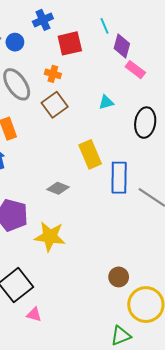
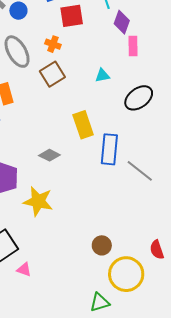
pink rectangle: (135, 70) -> (133, 46), turned 48
black ellipse: (145, 123) -> (139, 98), turned 40
pink triangle: (34, 315) -> (24, 270), moved

